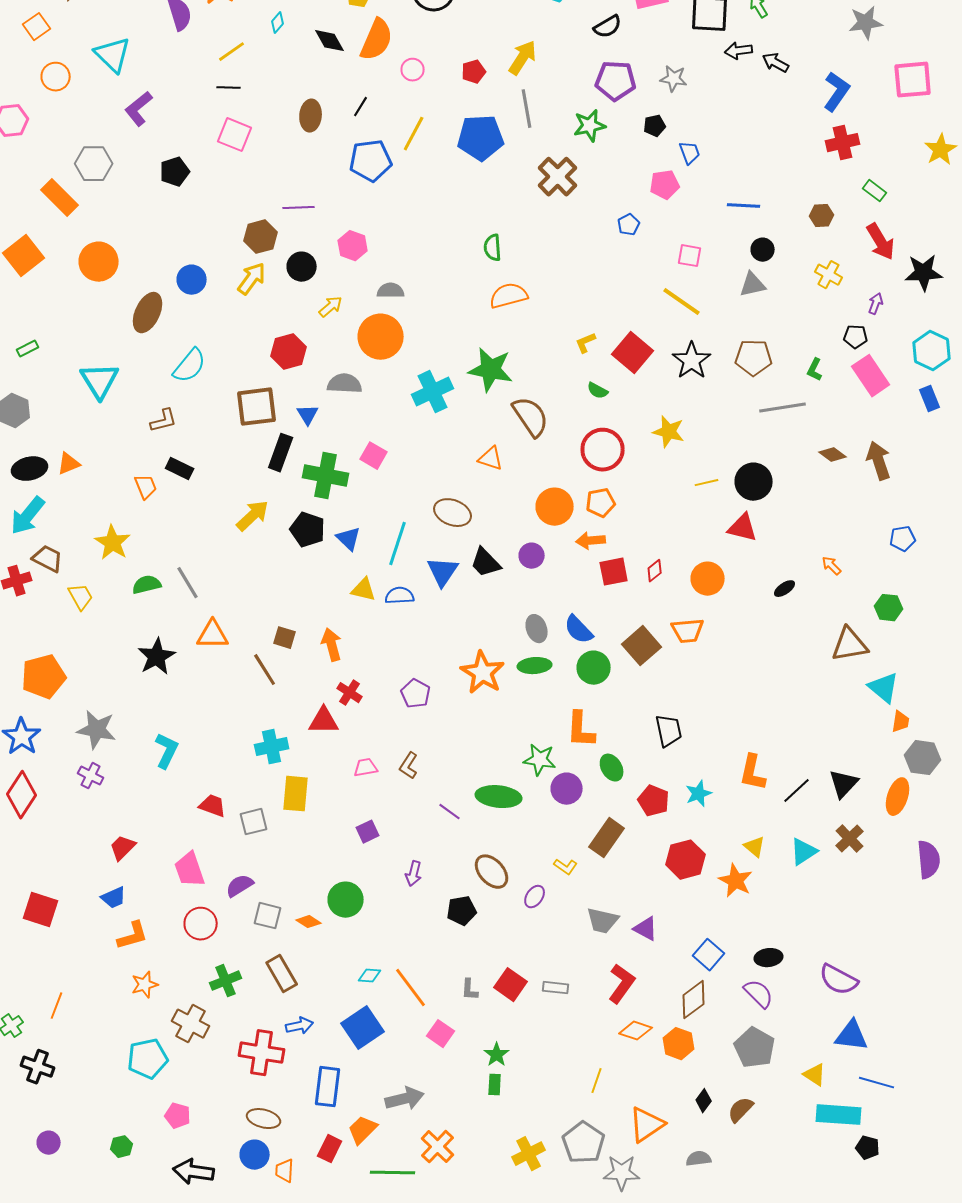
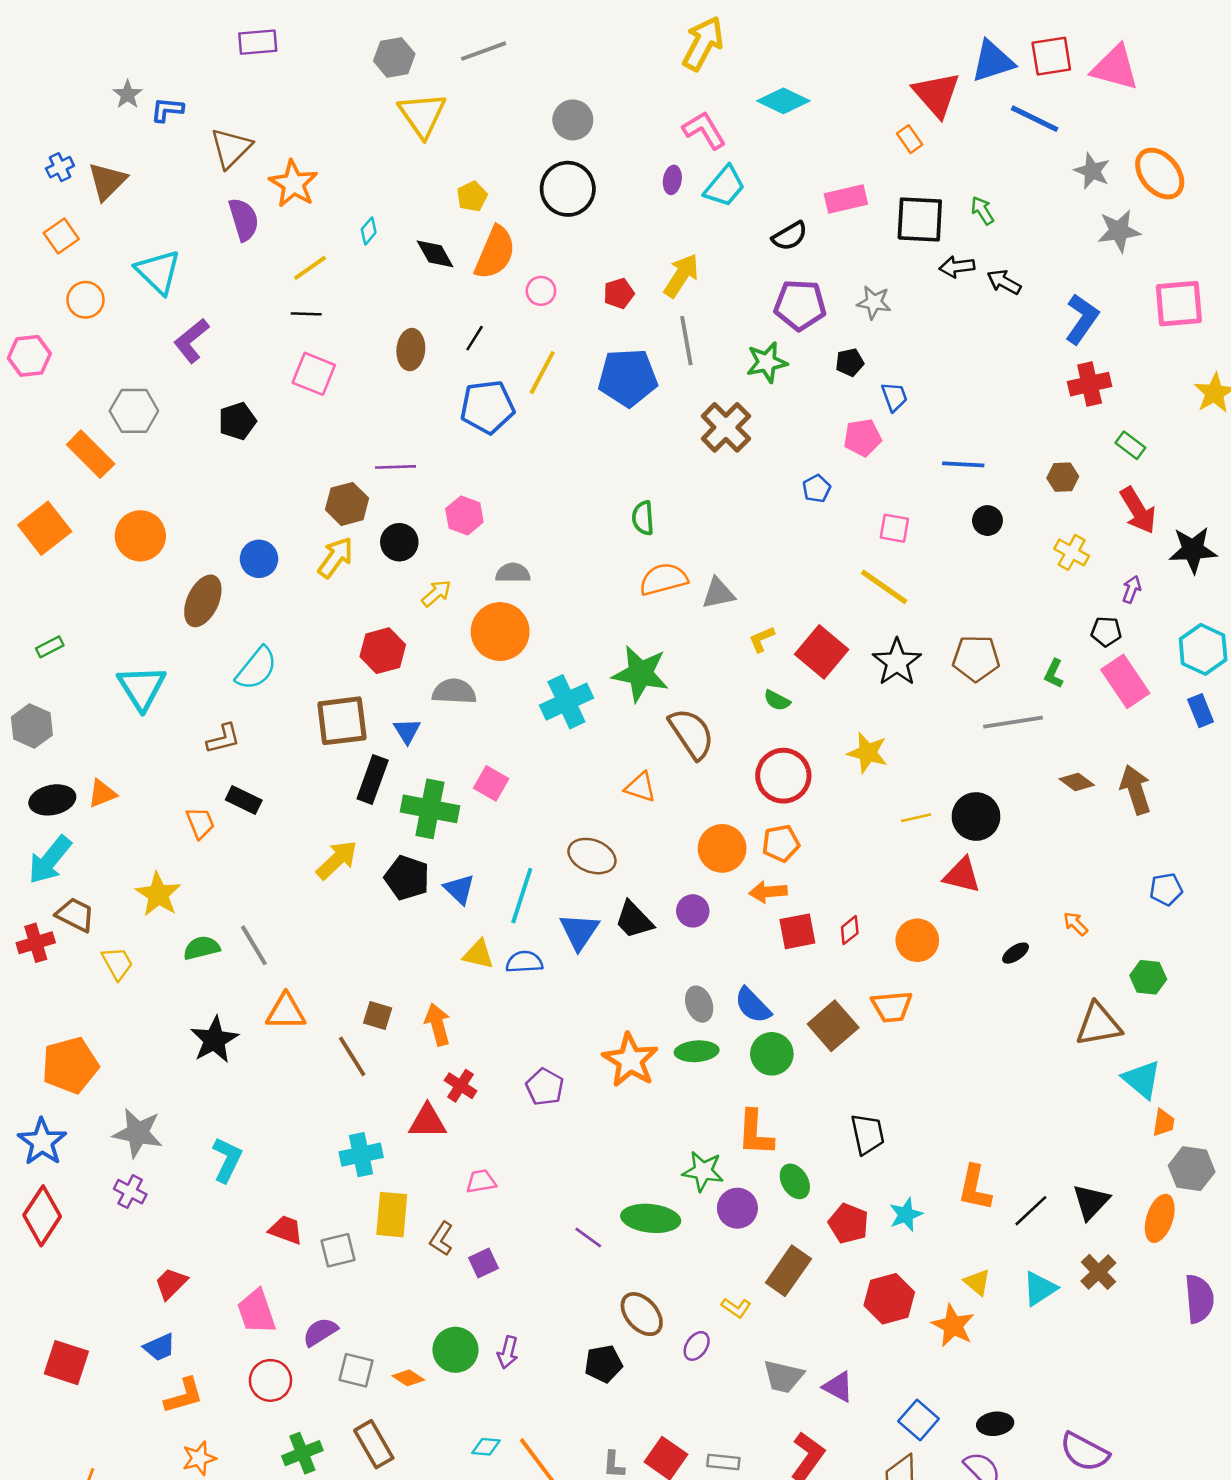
gray triangle: (753, 285) -> (718, 593), moved
brown L-shape: (409, 766) -> (441, 1239), moved
purple arrow: (414, 874) -> (508, 1352), moved

